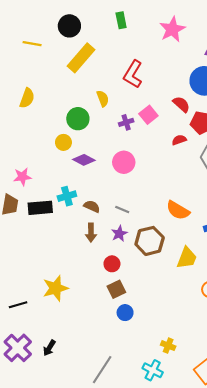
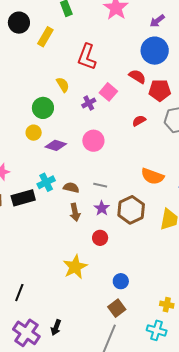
yellow rectangle: (81, 58) -> (45, 37), moved, size x0.7
red semicircle: (179, 140) -> (139, 121), moved
yellow star: (55, 288) -> (75, 267), moved
brown square: (116, 289) -> (117, 308), moved
black line: (18, 305) -> (19, 293), turned -42

